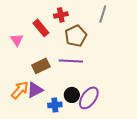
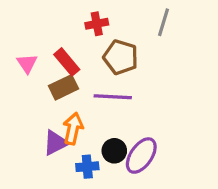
red rectangle: (41, 28) -> (67, 62), moved
brown pentagon: (76, 36) -> (121, 57), turned -30
brown rectangle: (41, 66) -> (63, 87), moved
orange arrow: (20, 90) -> (73, 129), moved, turned -30

